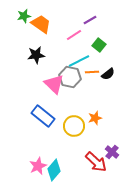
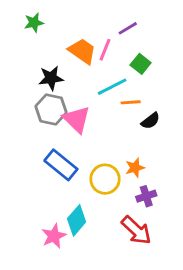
orange trapezoid: (41, 24) -> (82, 51), moved
pink line: (74, 35) -> (105, 50), turned -35
black semicircle: (108, 74) -> (151, 121), moved
gray hexagon: (70, 77) -> (51, 109), moved
purple cross: (112, 152) -> (146, 196), moved, turned 32
cyan diamond: (54, 170) -> (77, 220), moved

